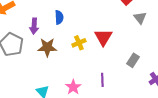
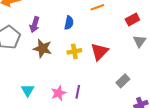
blue semicircle: (59, 17) -> (69, 23), moved
purple line: (102, 80) -> (78, 92), moved

